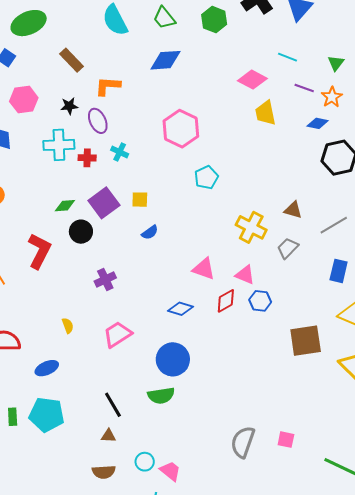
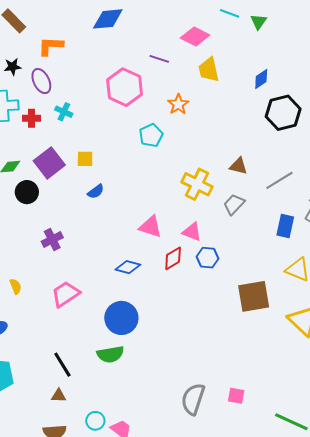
green triangle: (336, 63) -> (258, 22), moved
purple line: (304, 88) -> (159, 59), moved
orange star: (332, 97) -> (178, 104), moved
blue diamond: (318, 123) -> (261, 79), turned -45

